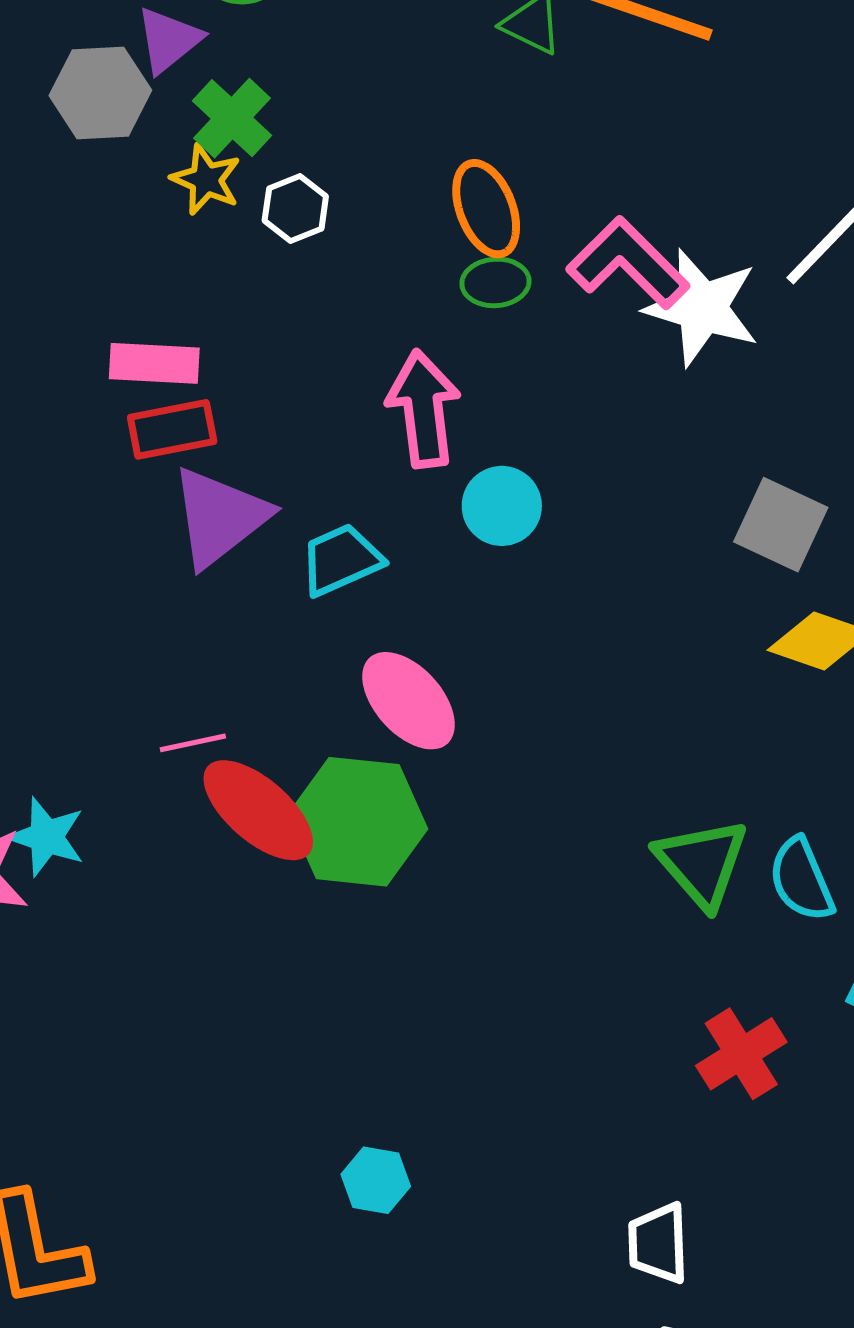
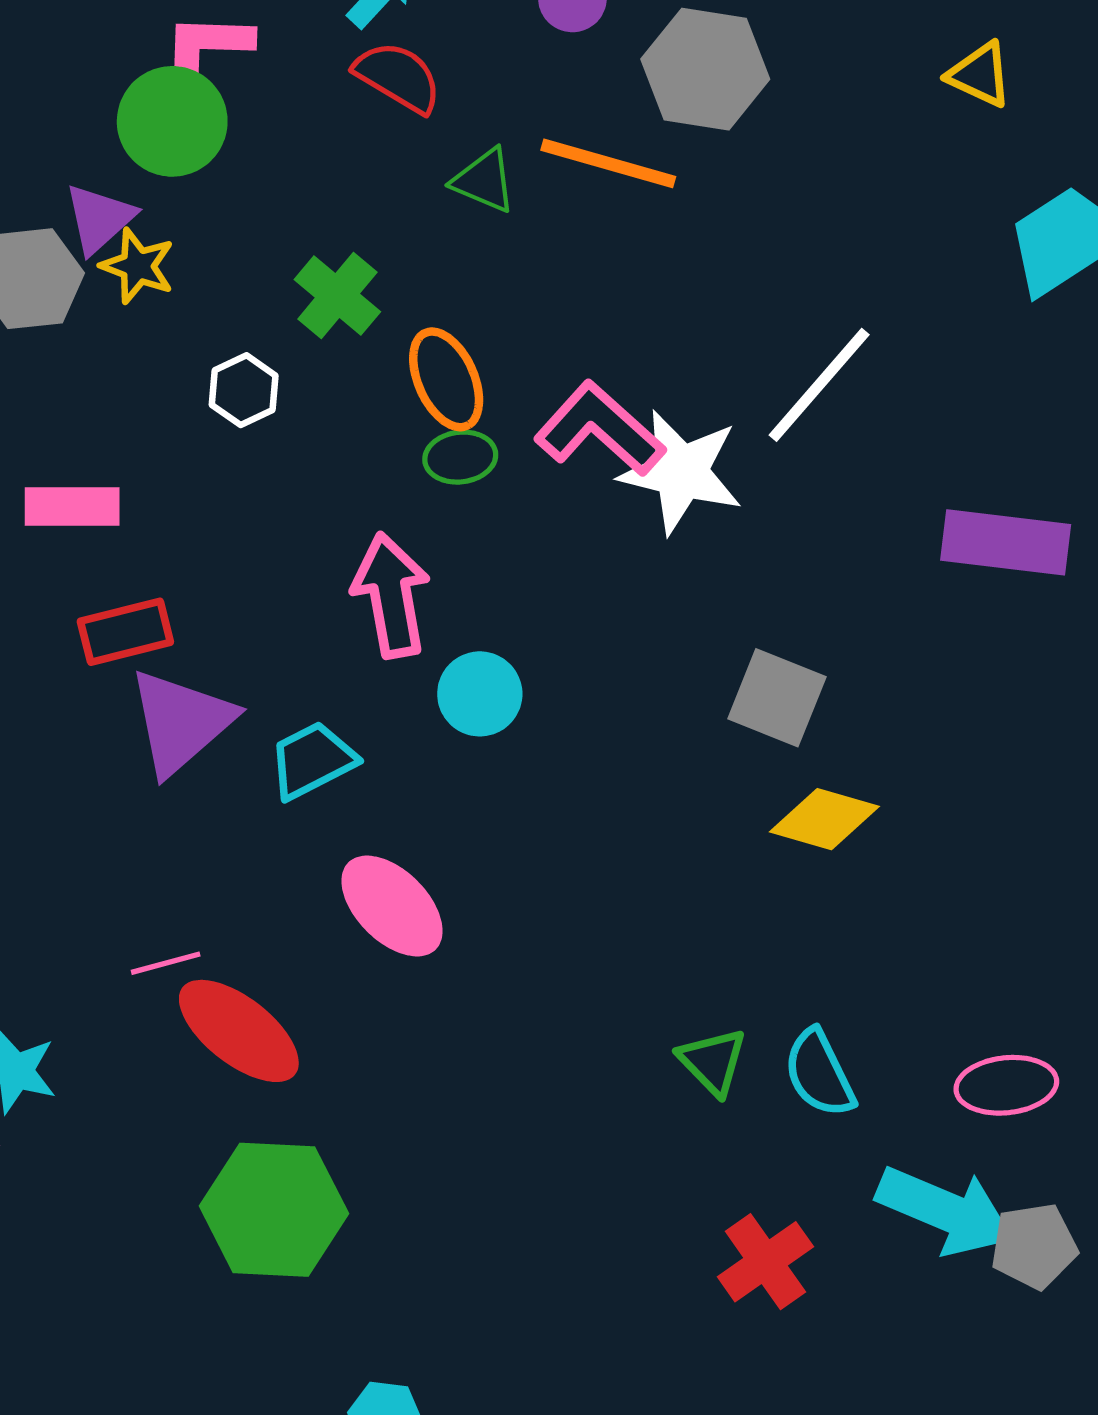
green cross: (232, 118) -> (337, 296), moved
yellow star: (206, 180) -> (138, 266), moved
pink rectangle: (154, 363) -> (72, 506), moved
green hexagon: (358, 822) -> (274, 1210), moved
green triangle: (702, 863) -> (713, 1061), size x0.7

